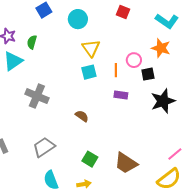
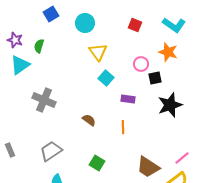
red square: (123, 12) -> (135, 25), moved
orange line: (116, 70) -> (123, 127), moved
cyan square: (89, 72) -> (106, 78), moved, turned -35
brown trapezoid: (126, 163) -> (148, 167), moved

